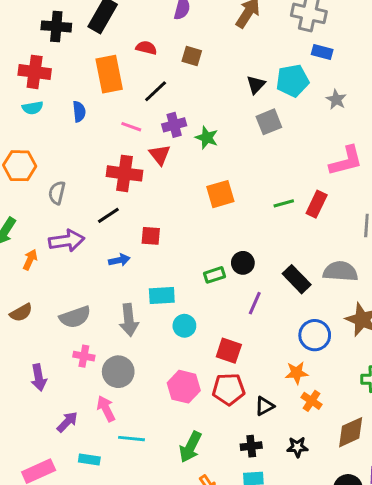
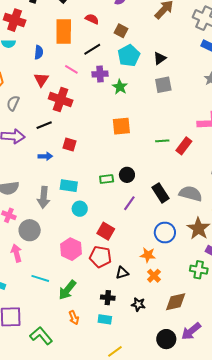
cyan pentagon: (293, 81) -> (129, 56), moved, turned -30
red triangle: (160, 155) -> (41, 80), moved
cyan line: (132, 439) -> (40, 278), moved

